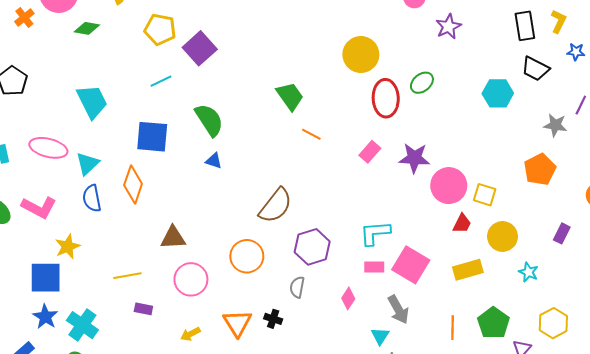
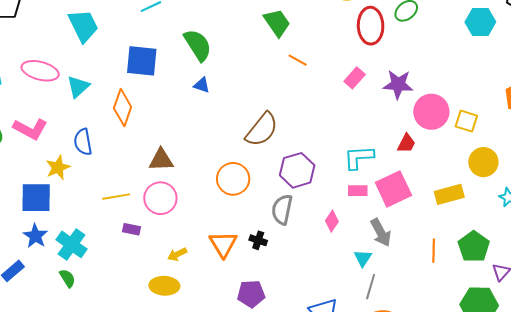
blue semicircle: (92, 198) -> (83, 142), moved
red trapezoid: (462, 224) -> (406, 143), moved
pink square: (411, 265) -> (393, 189), turned 33
pink circle: (191, 279) -> (160, 198), moved
gray semicircle: (297, 287) -> (282, 210), size x1.4

